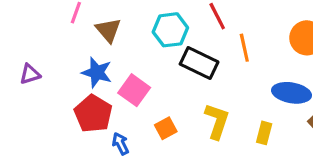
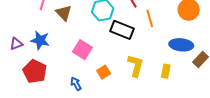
blue star: (97, 73) -> (40, 40), moved
red pentagon: (93, 114) -> (35, 71), moved

